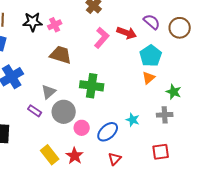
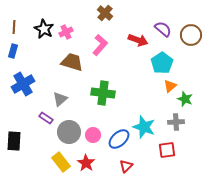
black star: (33, 22) -> (44, 29), turned 30
pink L-shape: (102, 38) -> (100, 45), moved
orange triangle: (149, 78) -> (170, 86), moved
gray circle: (64, 112) -> (69, 132), moved
cyan star: (133, 120) -> (144, 127), size x1.6
red square: (161, 152) -> (167, 150), moved

